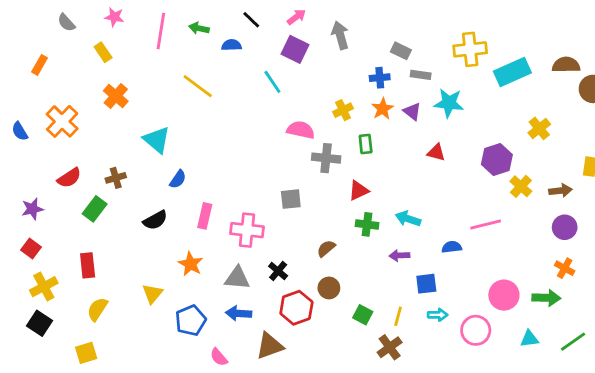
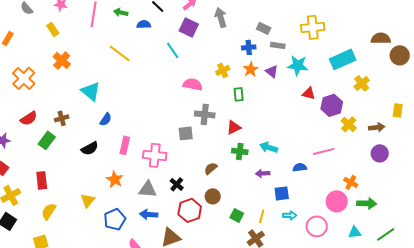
cyan rectangle: (512, 72) -> (343, 59), moved
red triangle: (436, 152) -> (309, 93), moved
gray cross: (326, 158) -> (205, 114), moved
orange cross: (565, 268) -> (351, 182), moved

